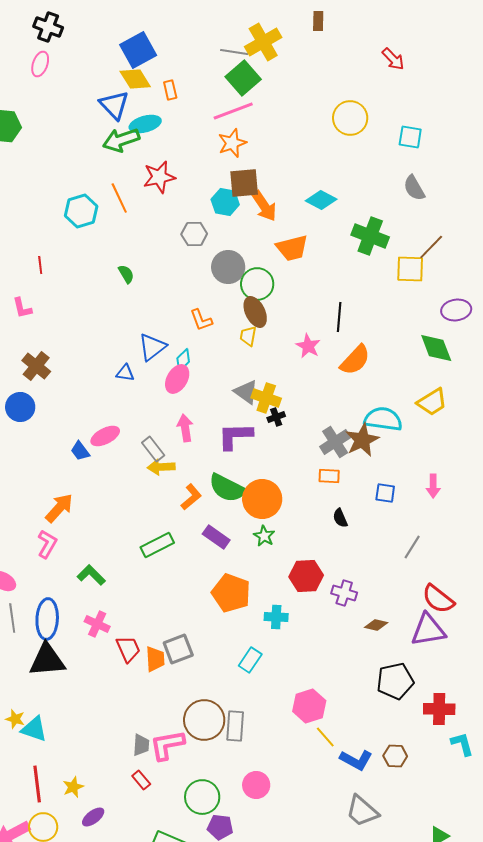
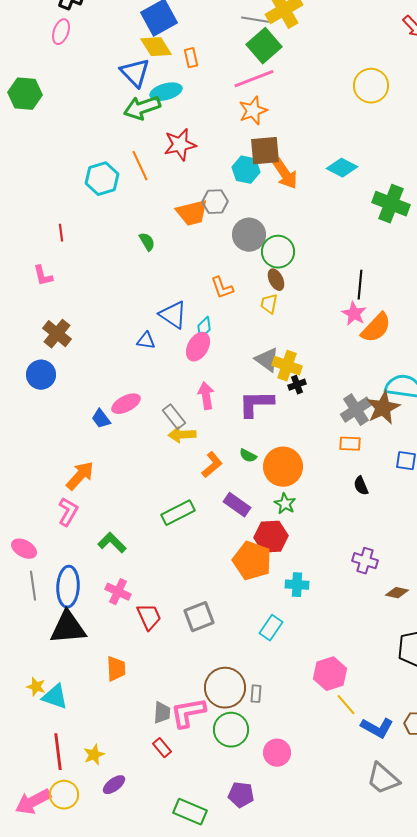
orange trapezoid: (292, 248) -> (192, 213), moved
brown ellipse: (255, 312) -> (276, 280), size x0.7
pink star: (308, 346) -> (354, 314), moved
blue triangle: (152, 347) -> (173, 315), turned -48
green semicircle: (227, 488) -> (248, 456), size x0.5
red hexagon: (306, 576) -> (271, 537), moved
orange trapezoid: (155, 659) -> (116, 669), moved
gray rectangle: (235, 726) -> (256, 694), size x0.6
green circle: (202, 797) -> (231, 730), moved

